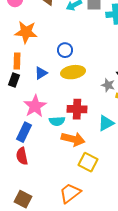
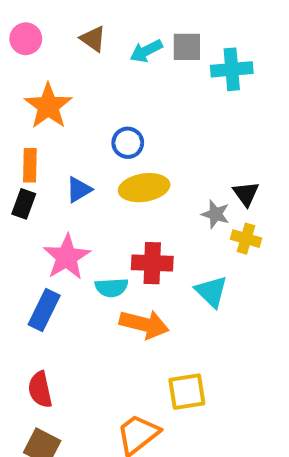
orange star: (26, 32) -> (48, 106), turned 30
cyan triangle: (106, 123) -> (211, 292), turned -48
red semicircle: (22, 156) -> (40, 389), moved
yellow square: (88, 162) -> (187, 392), moved, turned -36

